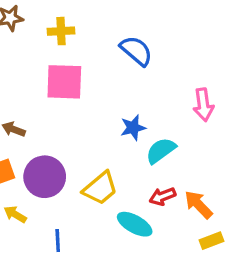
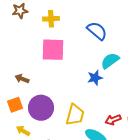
cyan semicircle: (161, 151) -> (110, 61), moved
yellow trapezoid: (100, 188) -> (75, 115), turned -35

